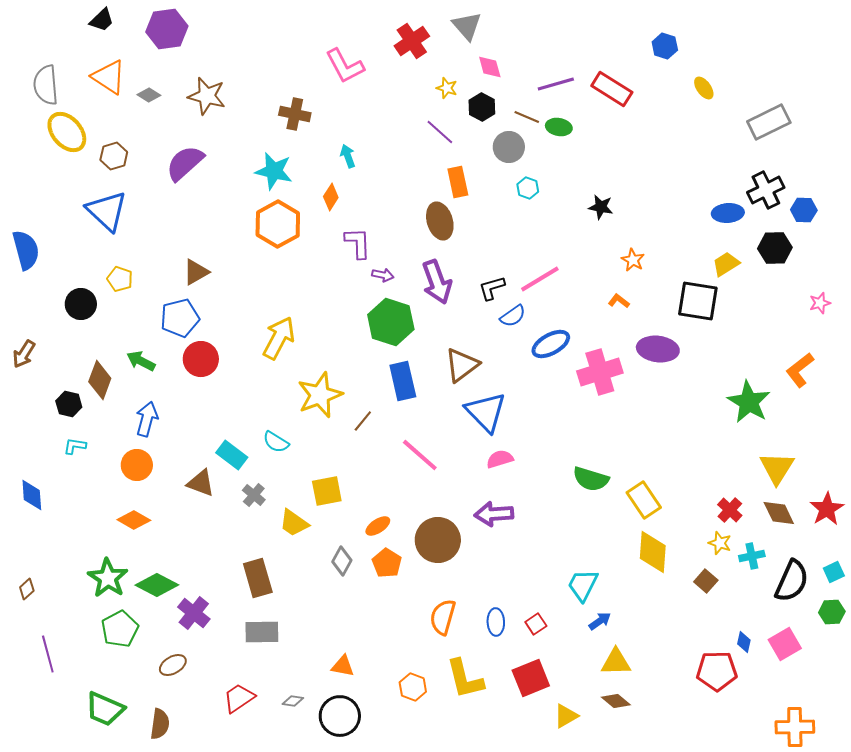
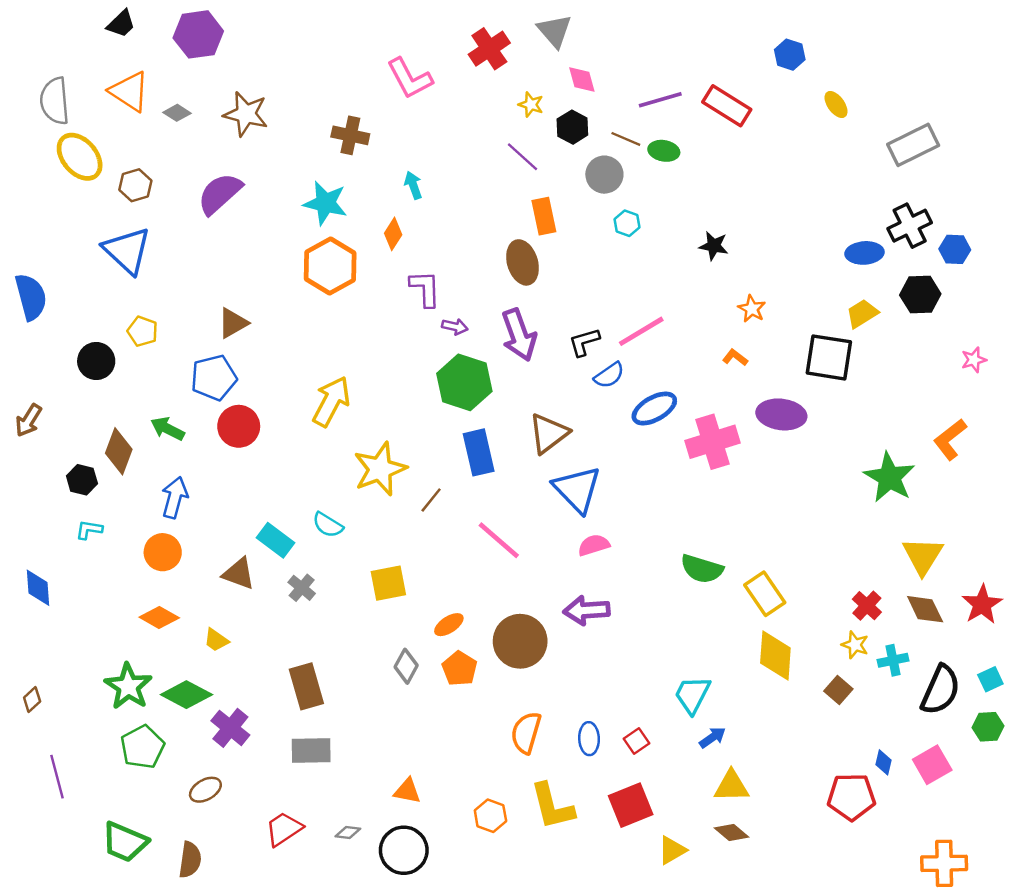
yellow trapezoid: (294, 523) -> (216, 640), moved, size x0.7

